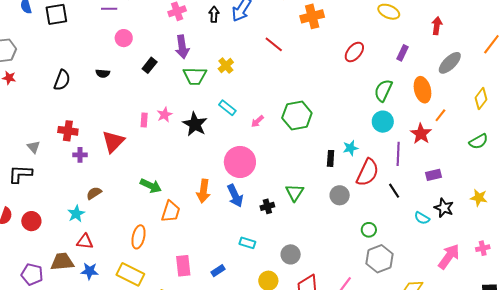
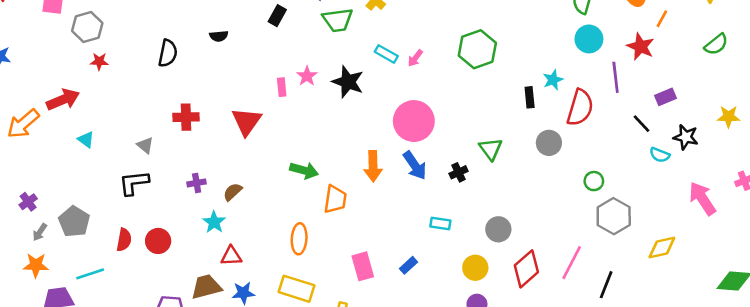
pink arrow: (257, 121) -> (415, 58), moved
purple cross: (80, 155) -> (197, 183), moved
black line: (394, 191) -> (642, 124), moved
pink arrow: (449, 256) -> (702, 198), turned -60

